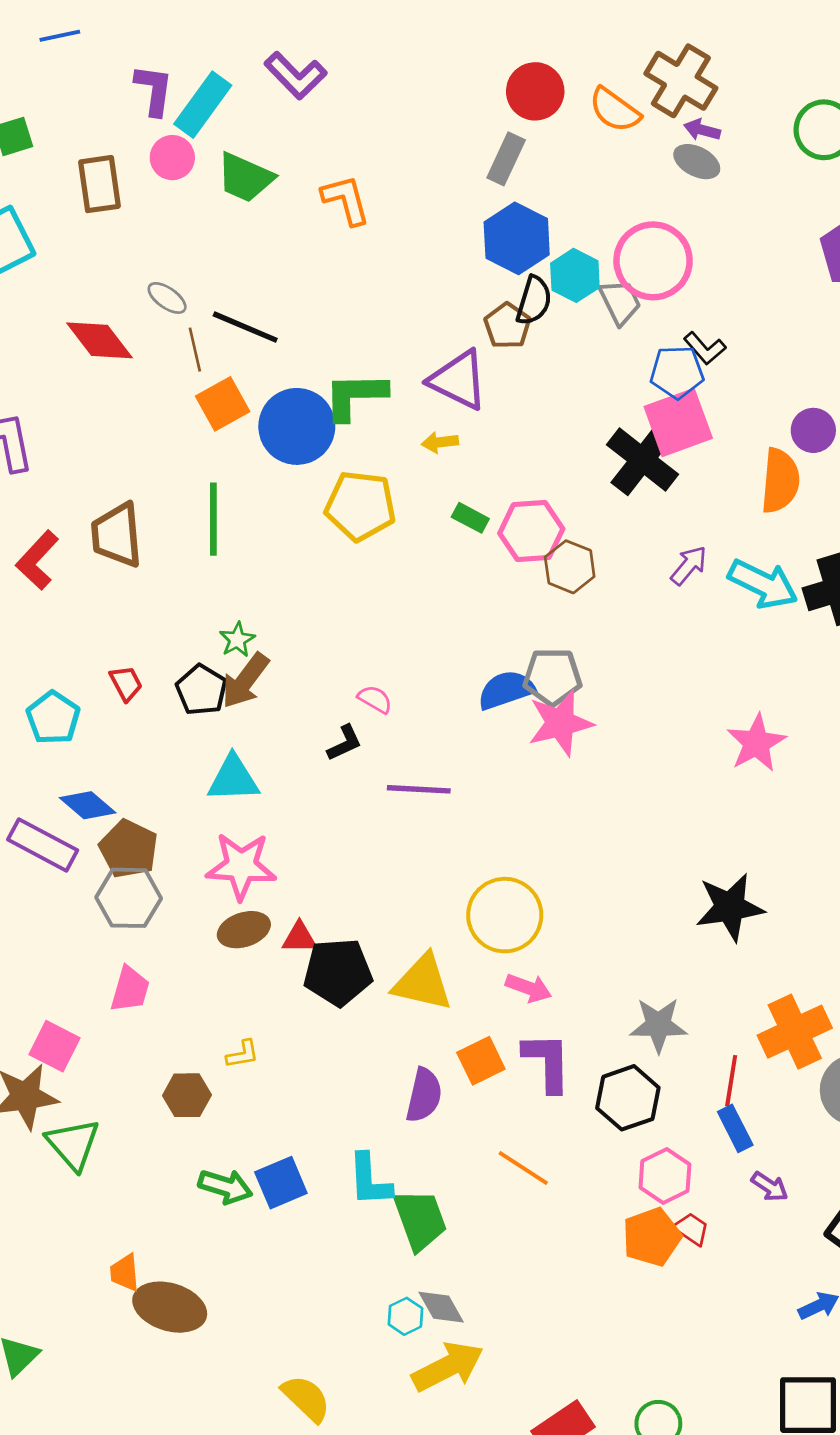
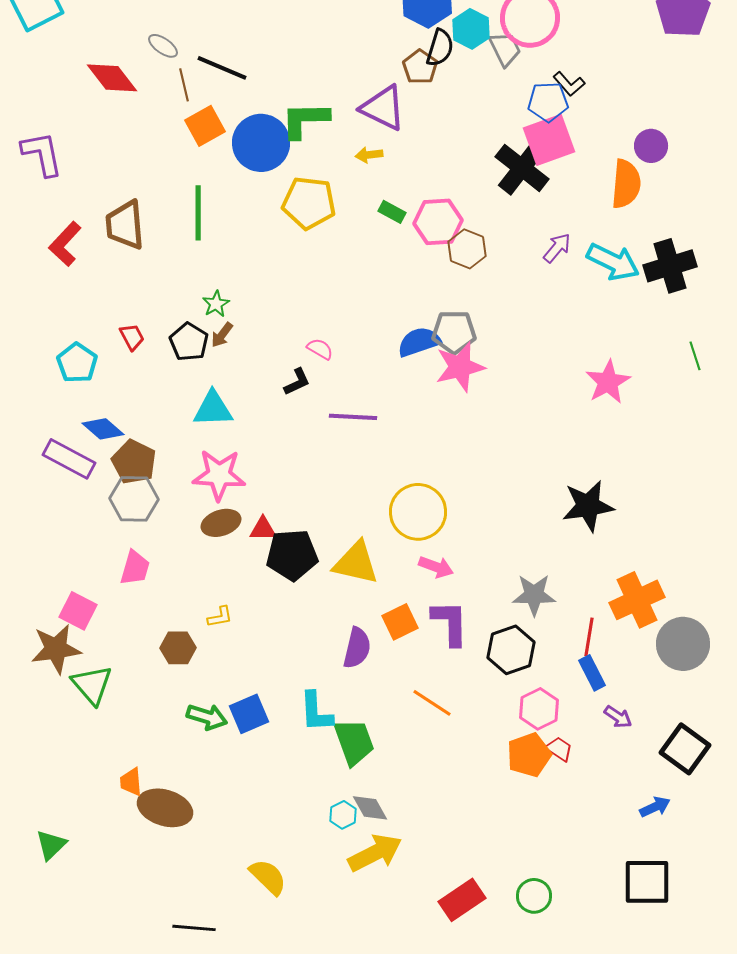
brown arrow: (245, 681) -> (222, 335), size x0.6

